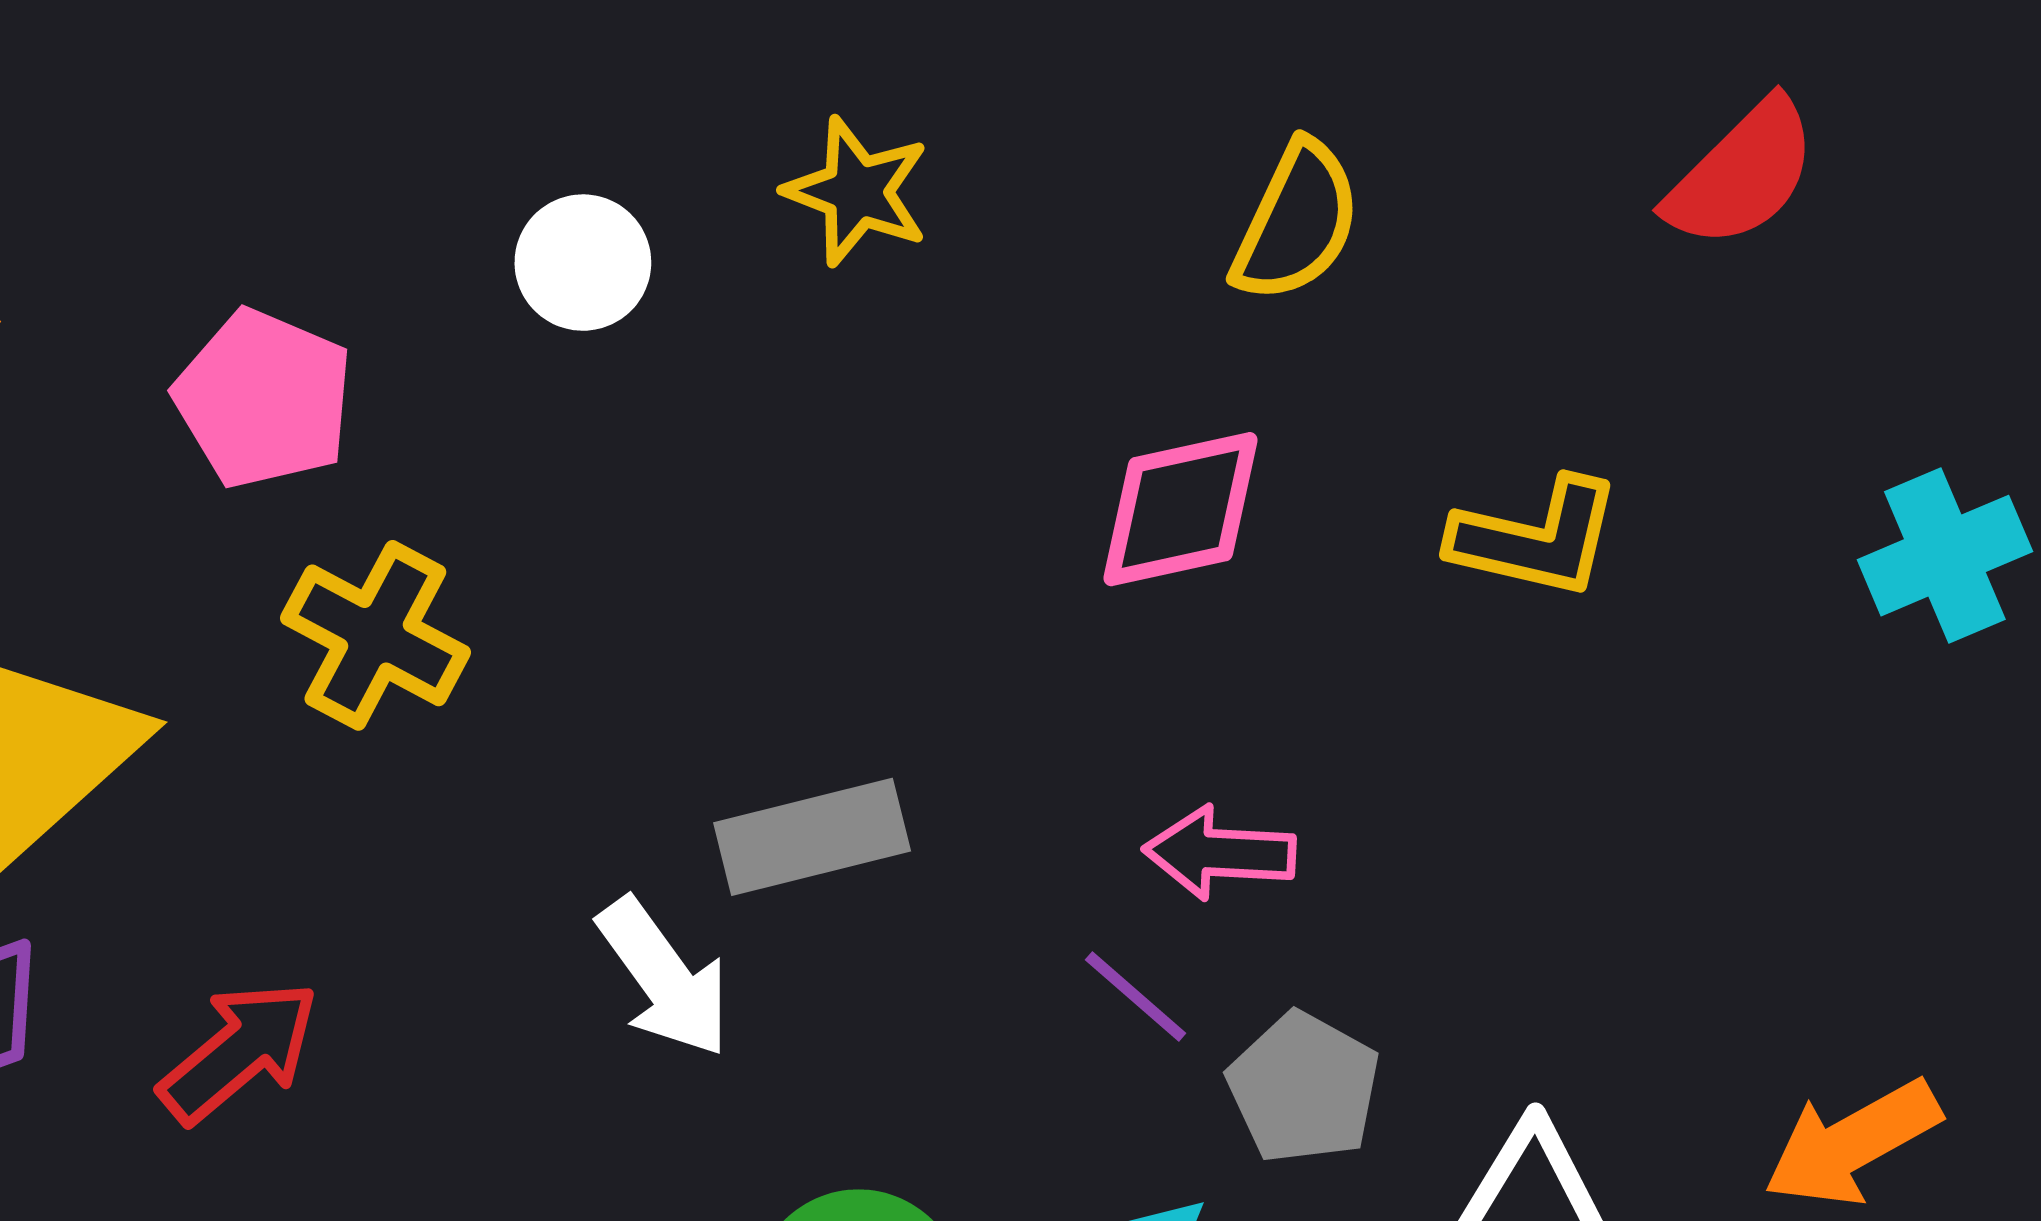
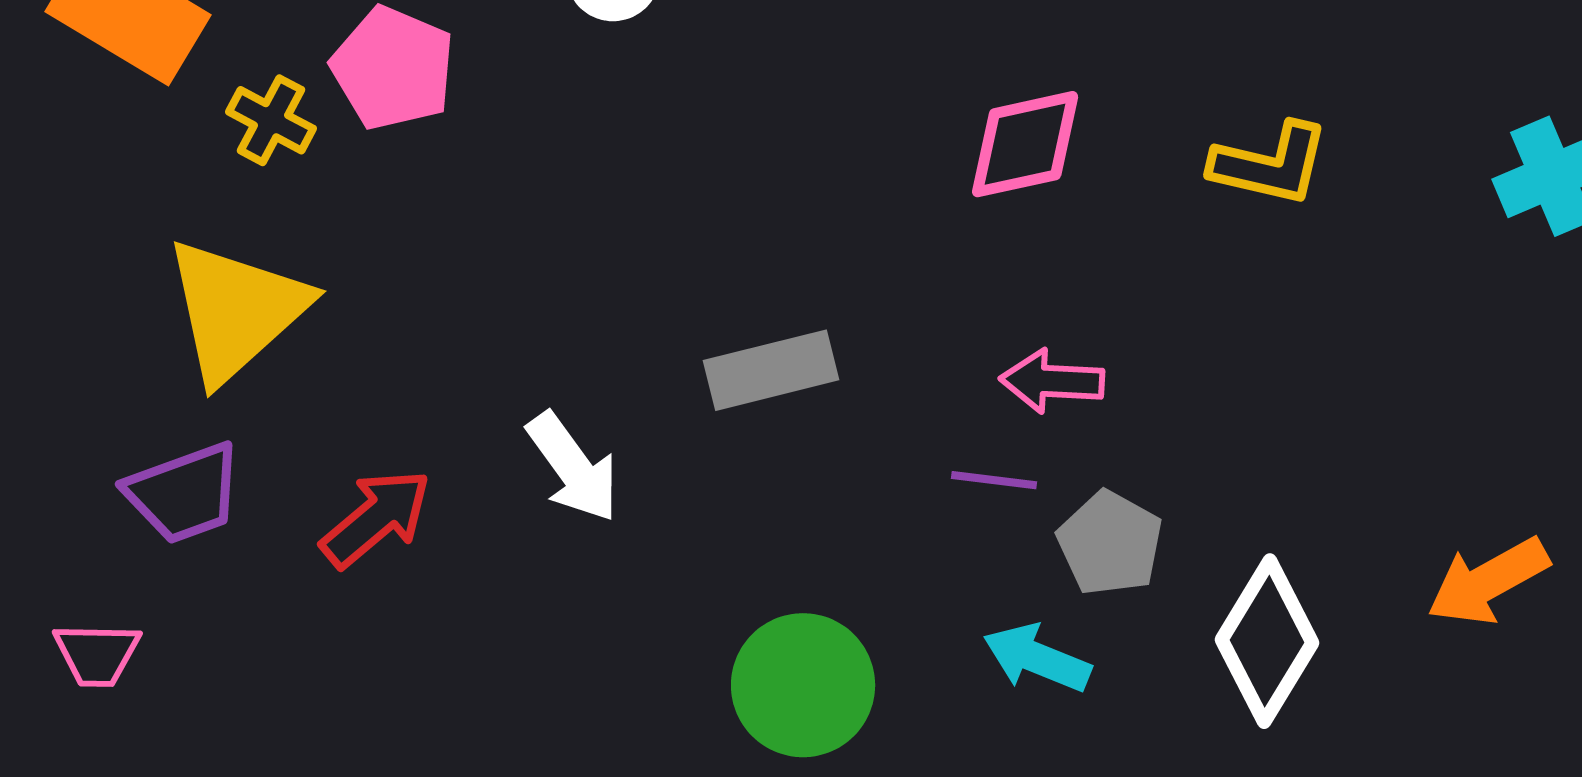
yellow cross: (375, 635) -> (271, 120), moved, size x0.7
white arrow: (664, 978) -> (573, 467), moved
purple line: (1136, 996) -> (994, 480), turned -34

